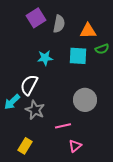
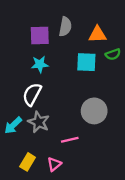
purple square: (36, 18) -> (40, 36), moved, turned 30
cyan star: (45, 58) -> (40, 64), moved
cyan arrow: (12, 102) -> (13, 125), moved
pink triangle: (75, 146) -> (54, 164), moved

